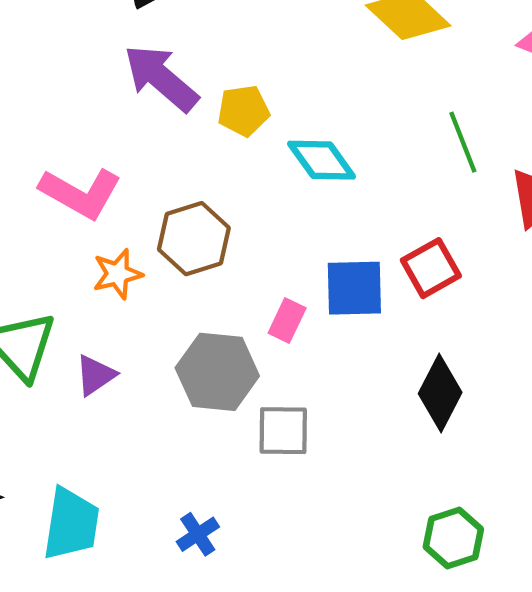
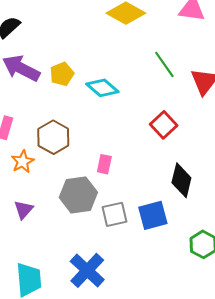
blue square: (354, 288) -> (153, 215), moved
blue cross: (198, 534) -> (87, 270), size x1.8

